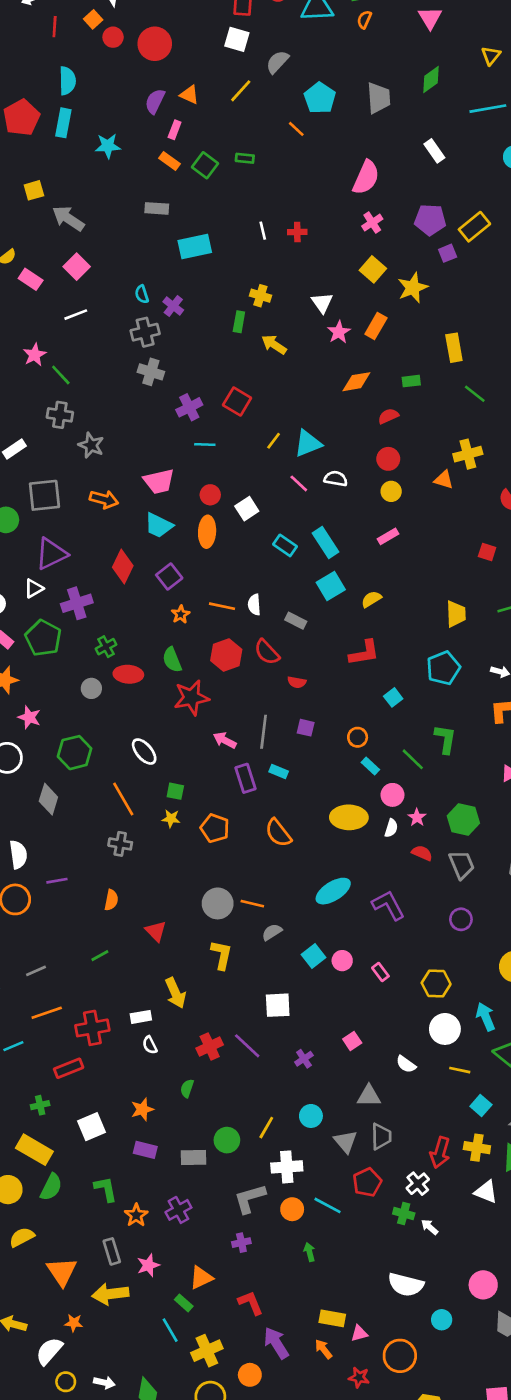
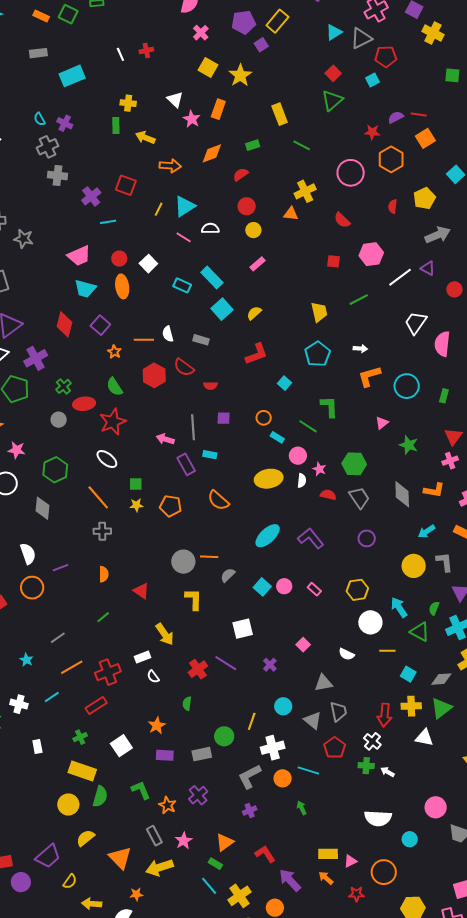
orange arrow: (104, 499) -> (170, 166), moved
red star: (191, 698) -> (113, 422), moved

